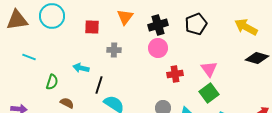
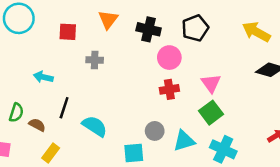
black cross: (158, 25) -> (149, 29), turned 30
pink circle: (158, 48) -> (169, 58), moved
cyan arrow: (81, 68) -> (43, 77), moved
green semicircle: (52, 82) -> (16, 113), moved
black line: (99, 85) -> (64, 108), moved

